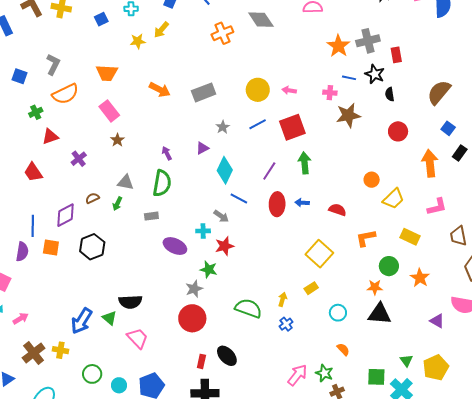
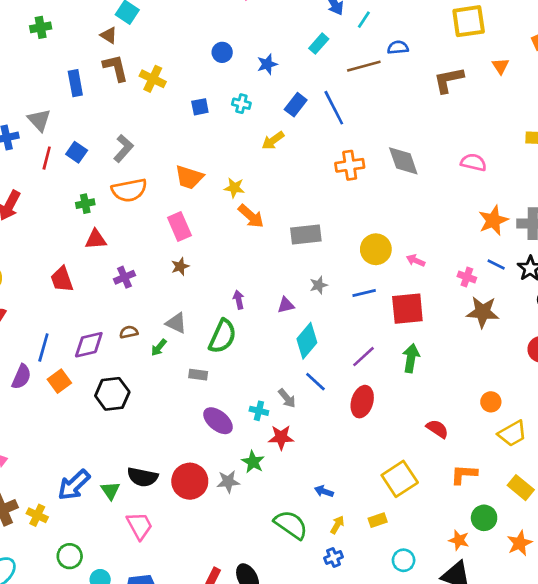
yellow star: (138, 41) -> (234, 188), moved
blue arrow: (302, 203) -> (324, 491), moved
orange square: (51, 247) -> (59, 381), turned 30
red circle: (192, 318) -> (190, 481), moved

